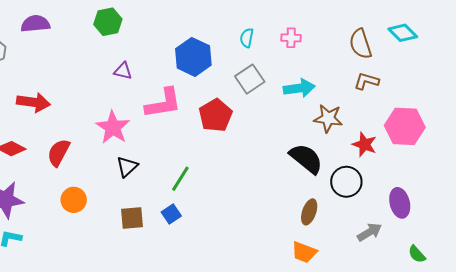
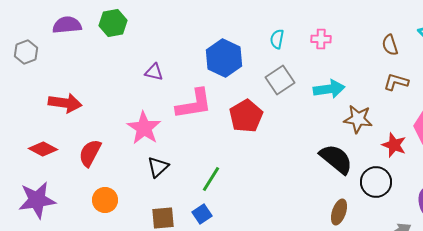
green hexagon: (108, 22) -> (113, 23), moved
brown semicircle: (360, 44) -> (390, 45), size x0.7

